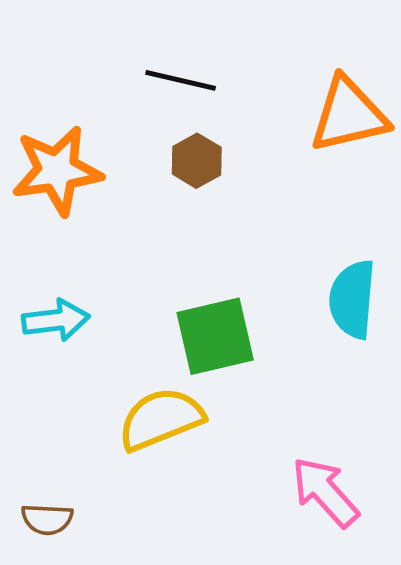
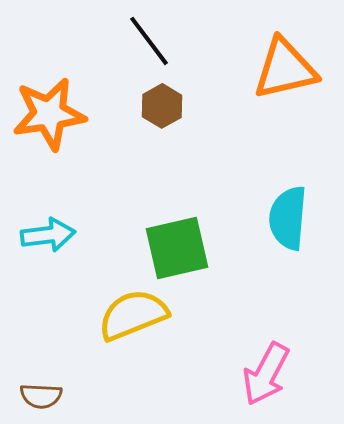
black line: (181, 80) -> (149, 41), turned 40
pink arrow: (325, 492) -> (266, 374), turned -110

